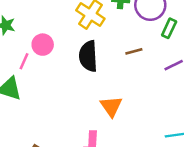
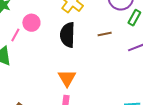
orange triangle: (111, 106) -> (67, 78), moved

